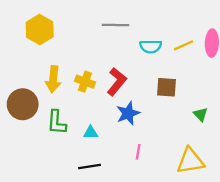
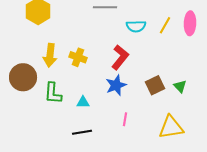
yellow line: (184, 45) -> (165, 25), turned -36
red L-shape: (117, 82) -> (120, 57), moved
brown square: (167, 87) -> (155, 85), moved, turned -30

